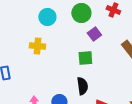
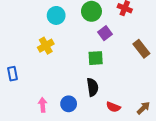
yellow cross: (37, 46) -> (46, 46), turned -35

